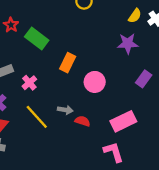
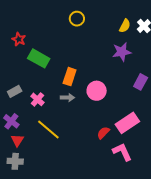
red star: (11, 25) -> (19, 39), moved
gray arrow: (65, 110) -> (67, 98), moved
red semicircle: (83, 121) -> (103, 133), moved, turned -56

